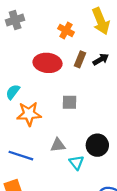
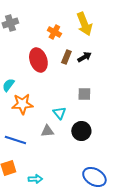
red ellipse: (48, 63) -> (38, 60), turned 65
gray square: (70, 102) -> (84, 94), moved
cyan triangle: (76, 163) -> (59, 113), moved

